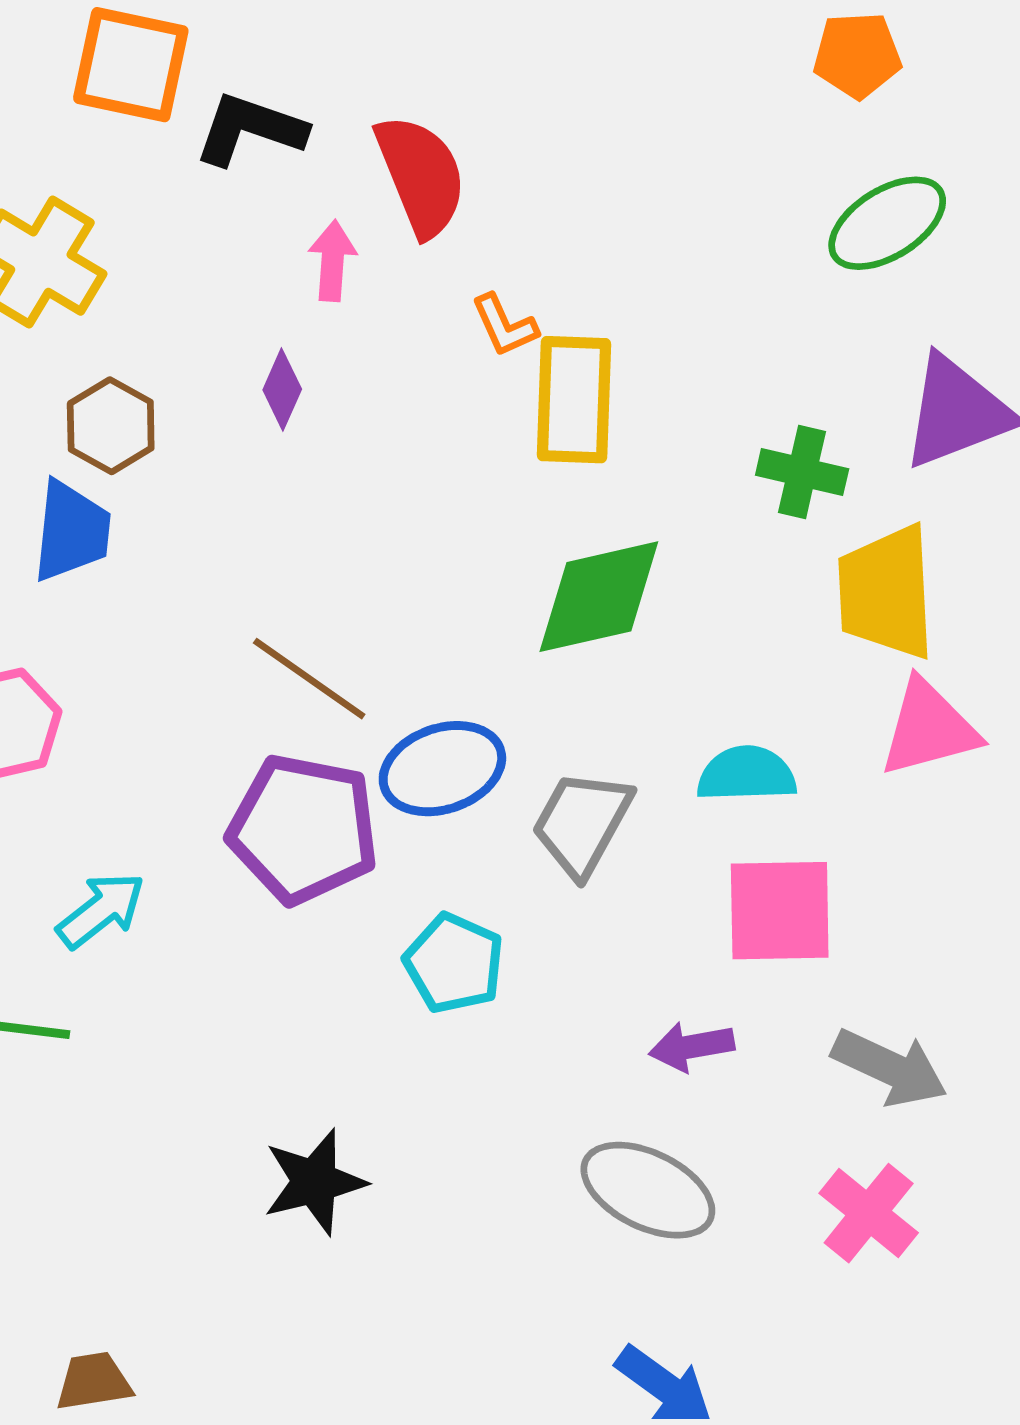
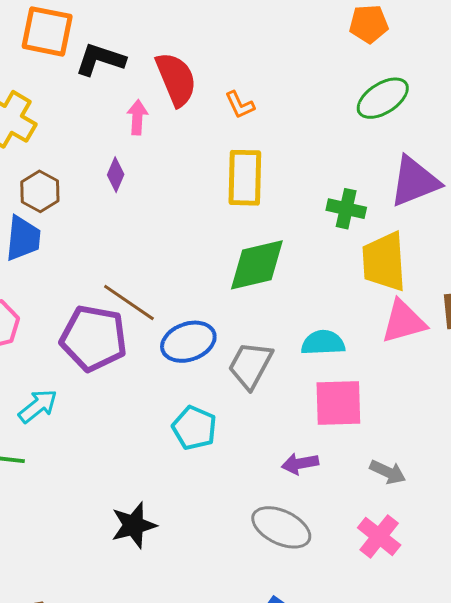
orange L-shape: (505, 325) -> (240, 105), moved
purple pentagon: (303, 829) -> (94, 338), moved
gray arrow: (890, 1068) -> (388, 472), size x0.7

